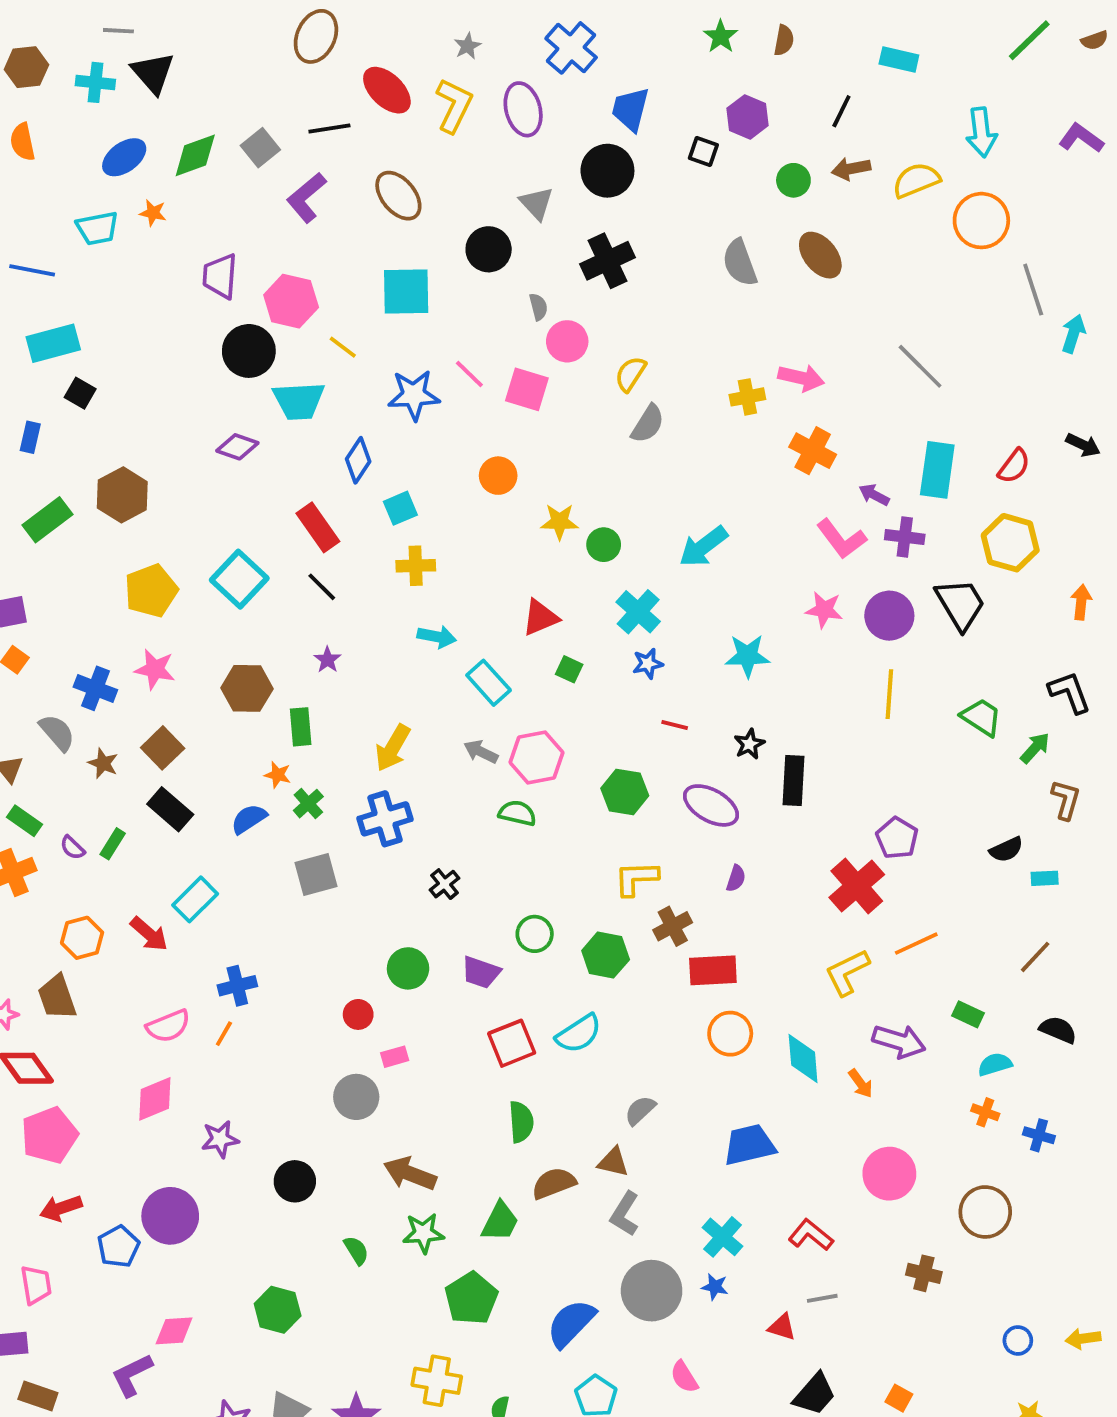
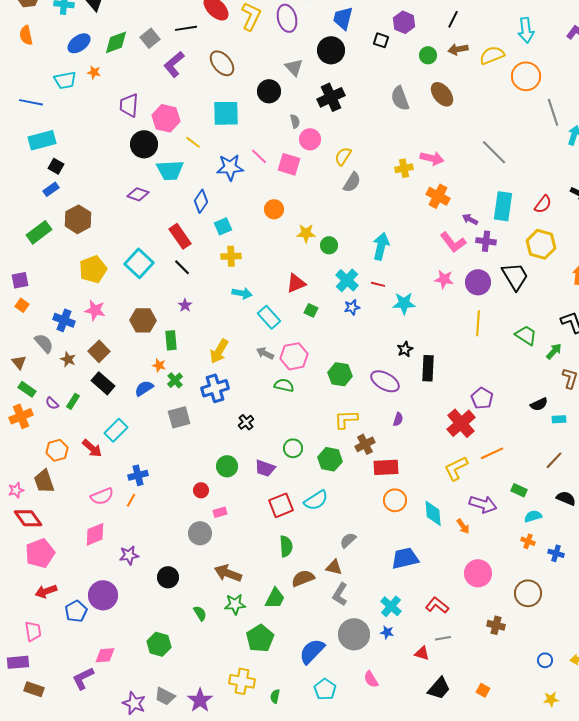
blue rectangle: (30, 437) -> (51, 189), moved, turned 42
cyan arrow: (703, 547) -> (381, 246), turned 140
red line: (675, 725) -> (378, 284), moved

